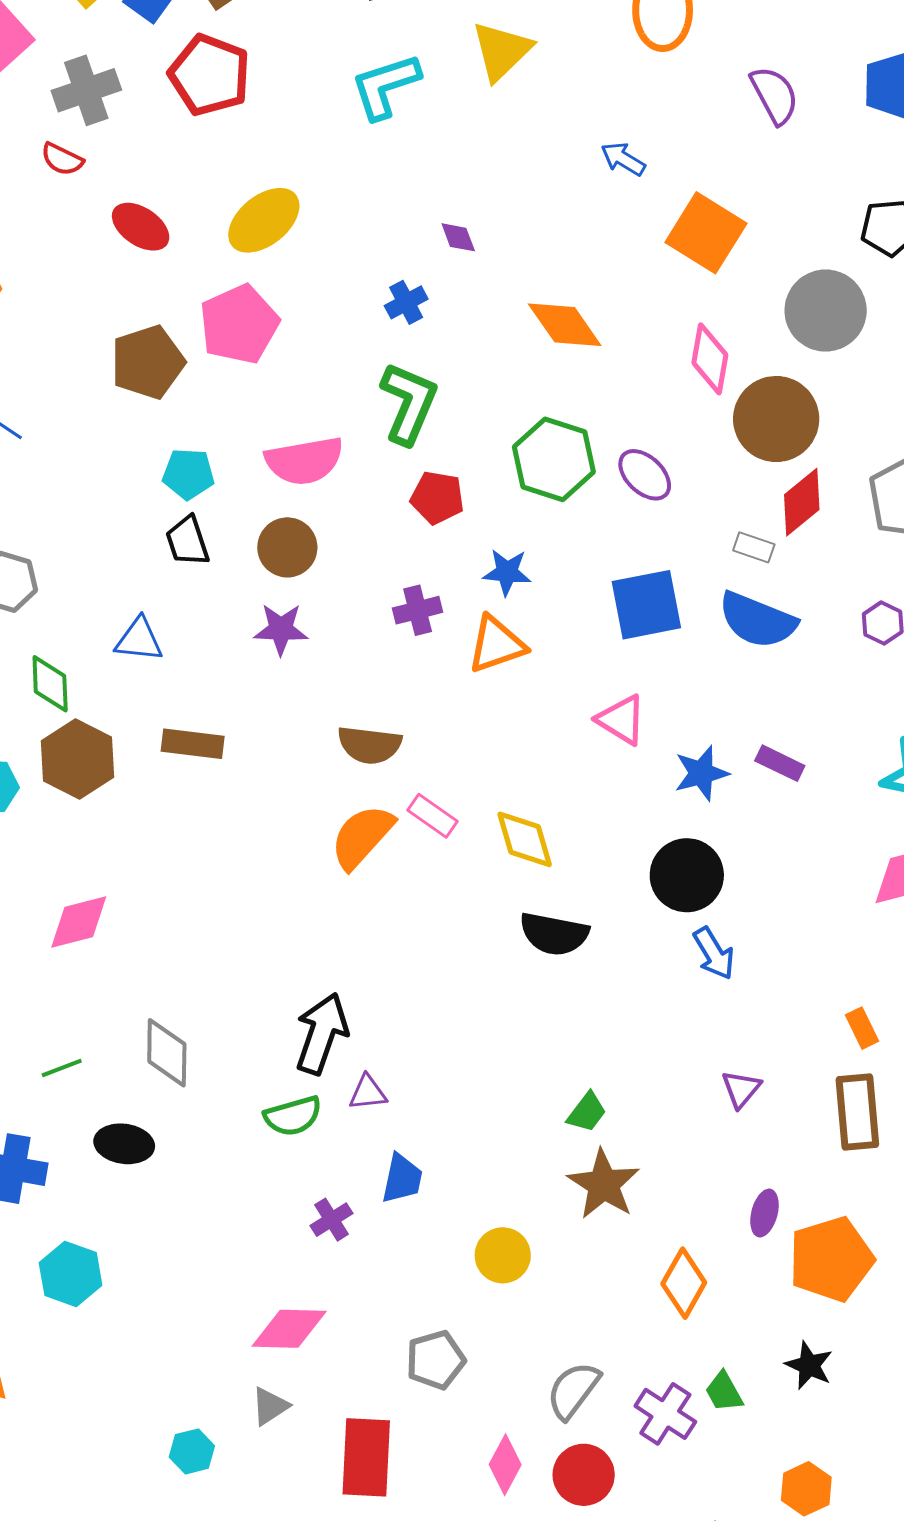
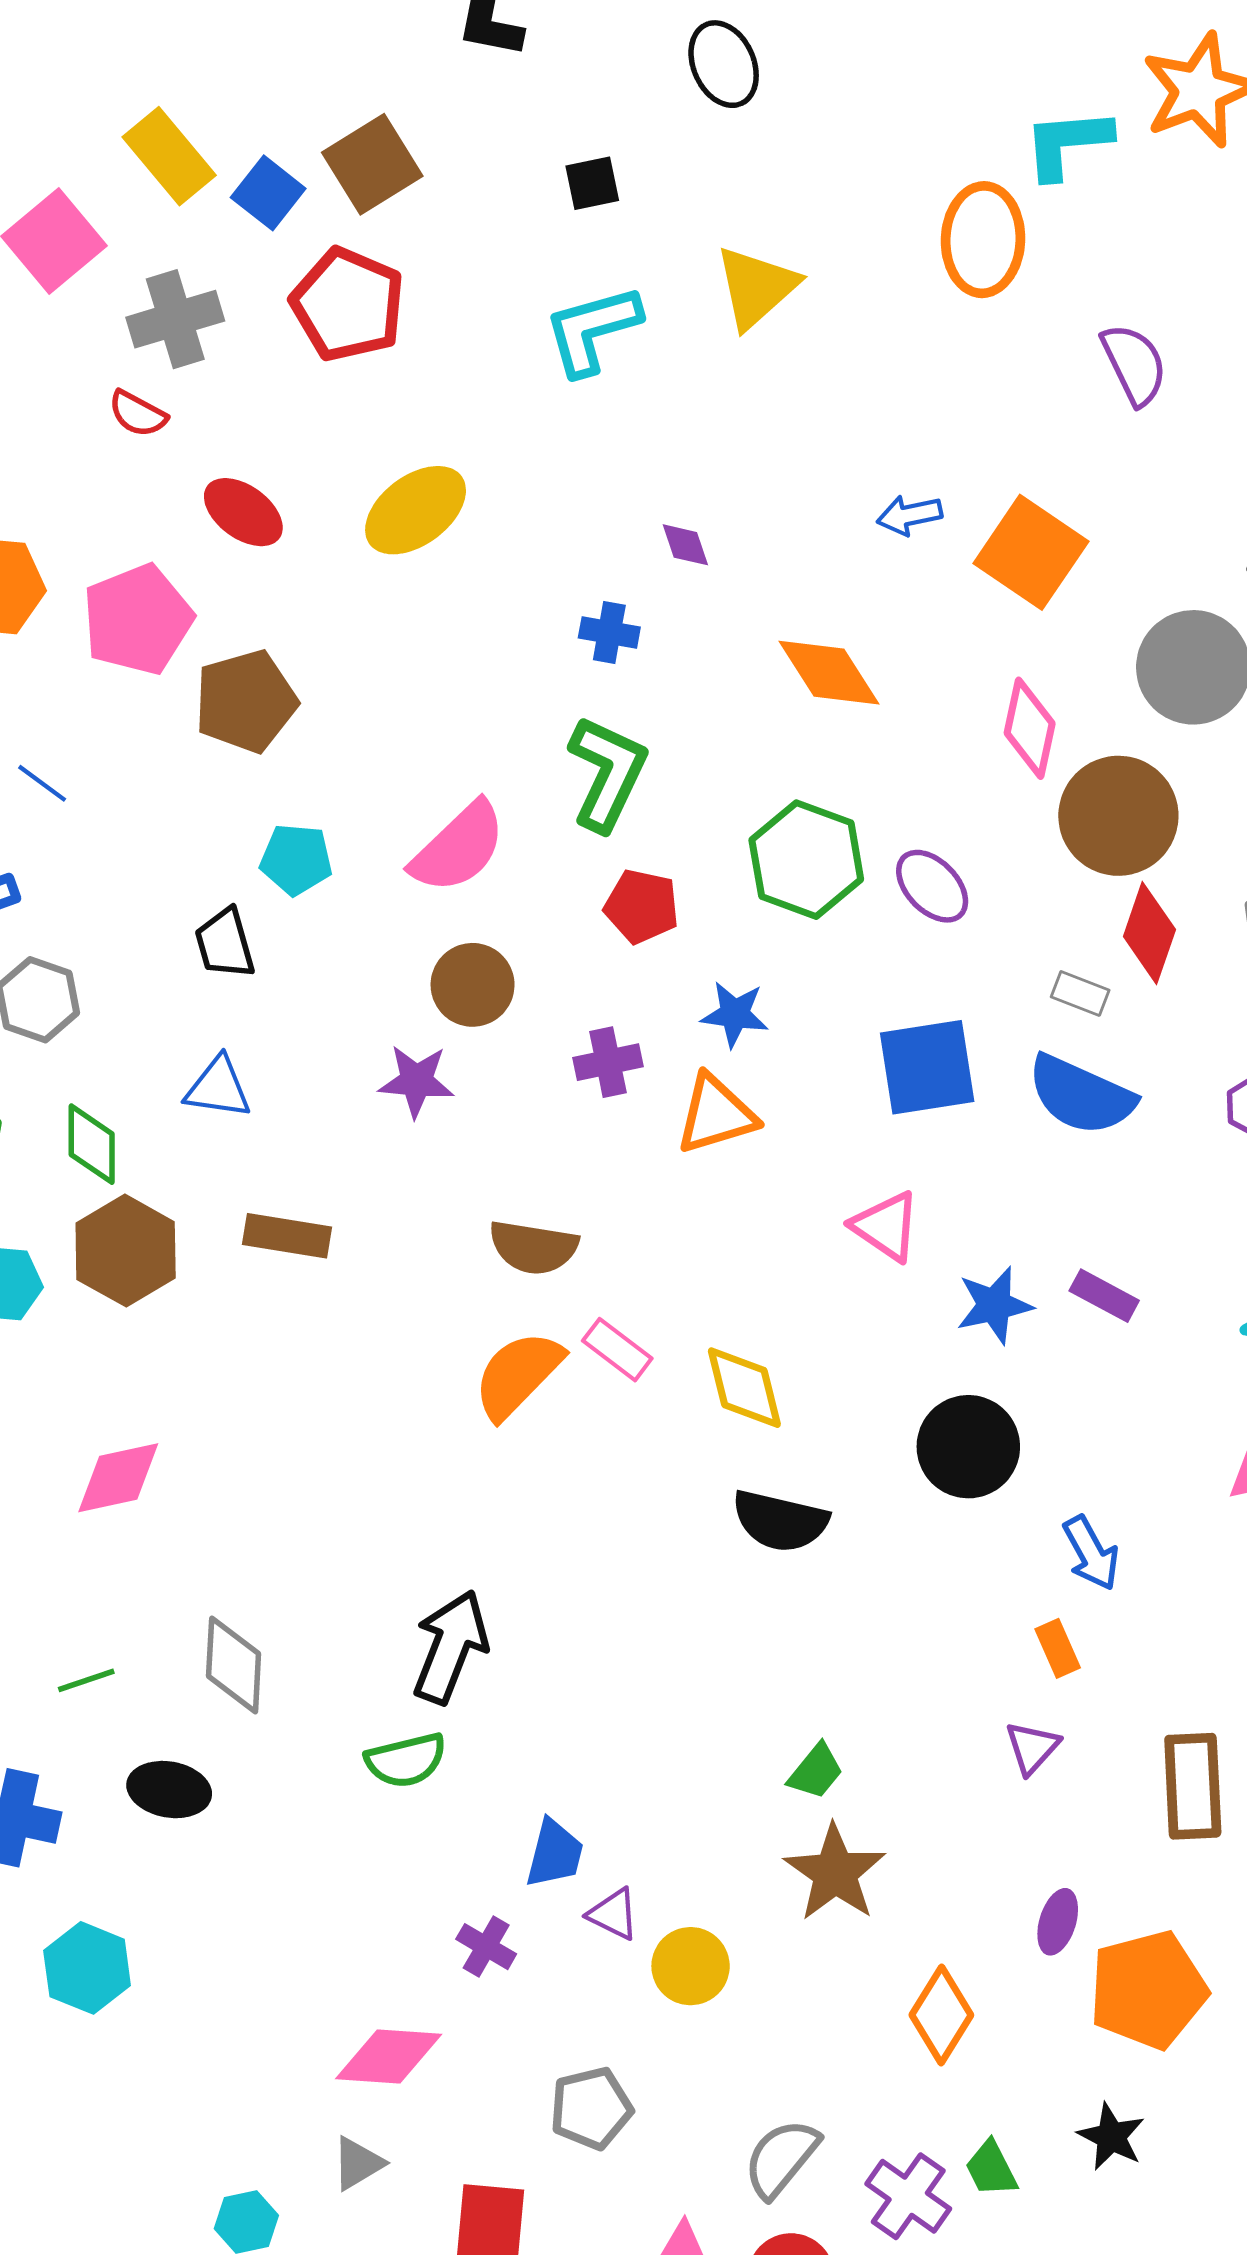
blue arrow: (623, 159) -> (909, 515), moved, turned -45
blue cross: (406, 302) -> (609, 632), turned 36
pink pentagon: (239, 324) -> (138, 619), moved
pink semicircle: (304, 461) -> (459, 848), turned -36
red diamond: (802, 502) -> (1149, 933), turned -34
black trapezoid: (187, 541) -> (225, 944), moved
brown circle: (287, 547) -> (473, 985), moved
blue arrow: (714, 953) -> (1091, 1553), moved
orange rectangle: (862, 1028) -> (1058, 1648), moved
purple triangle: (368, 1093) -> (613, 1914), moved, turned 30
purple cross: (332, 1220) -> (486, 1947), moved, turned -30

